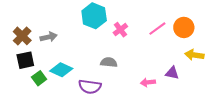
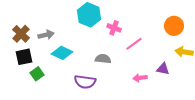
pink line: (157, 29) -> (134, 44), moved
pink cross: (120, 30) -> (114, 28), turned -32
cyan diamond: (61, 70) -> (62, 53), moved

